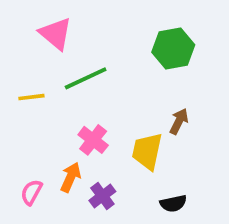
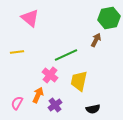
green hexagon: (173, 49) -> (109, 18), moved
green line: (86, 78) -> (66, 55), moved
brown arrow: (179, 121) -> (96, 40), moved

